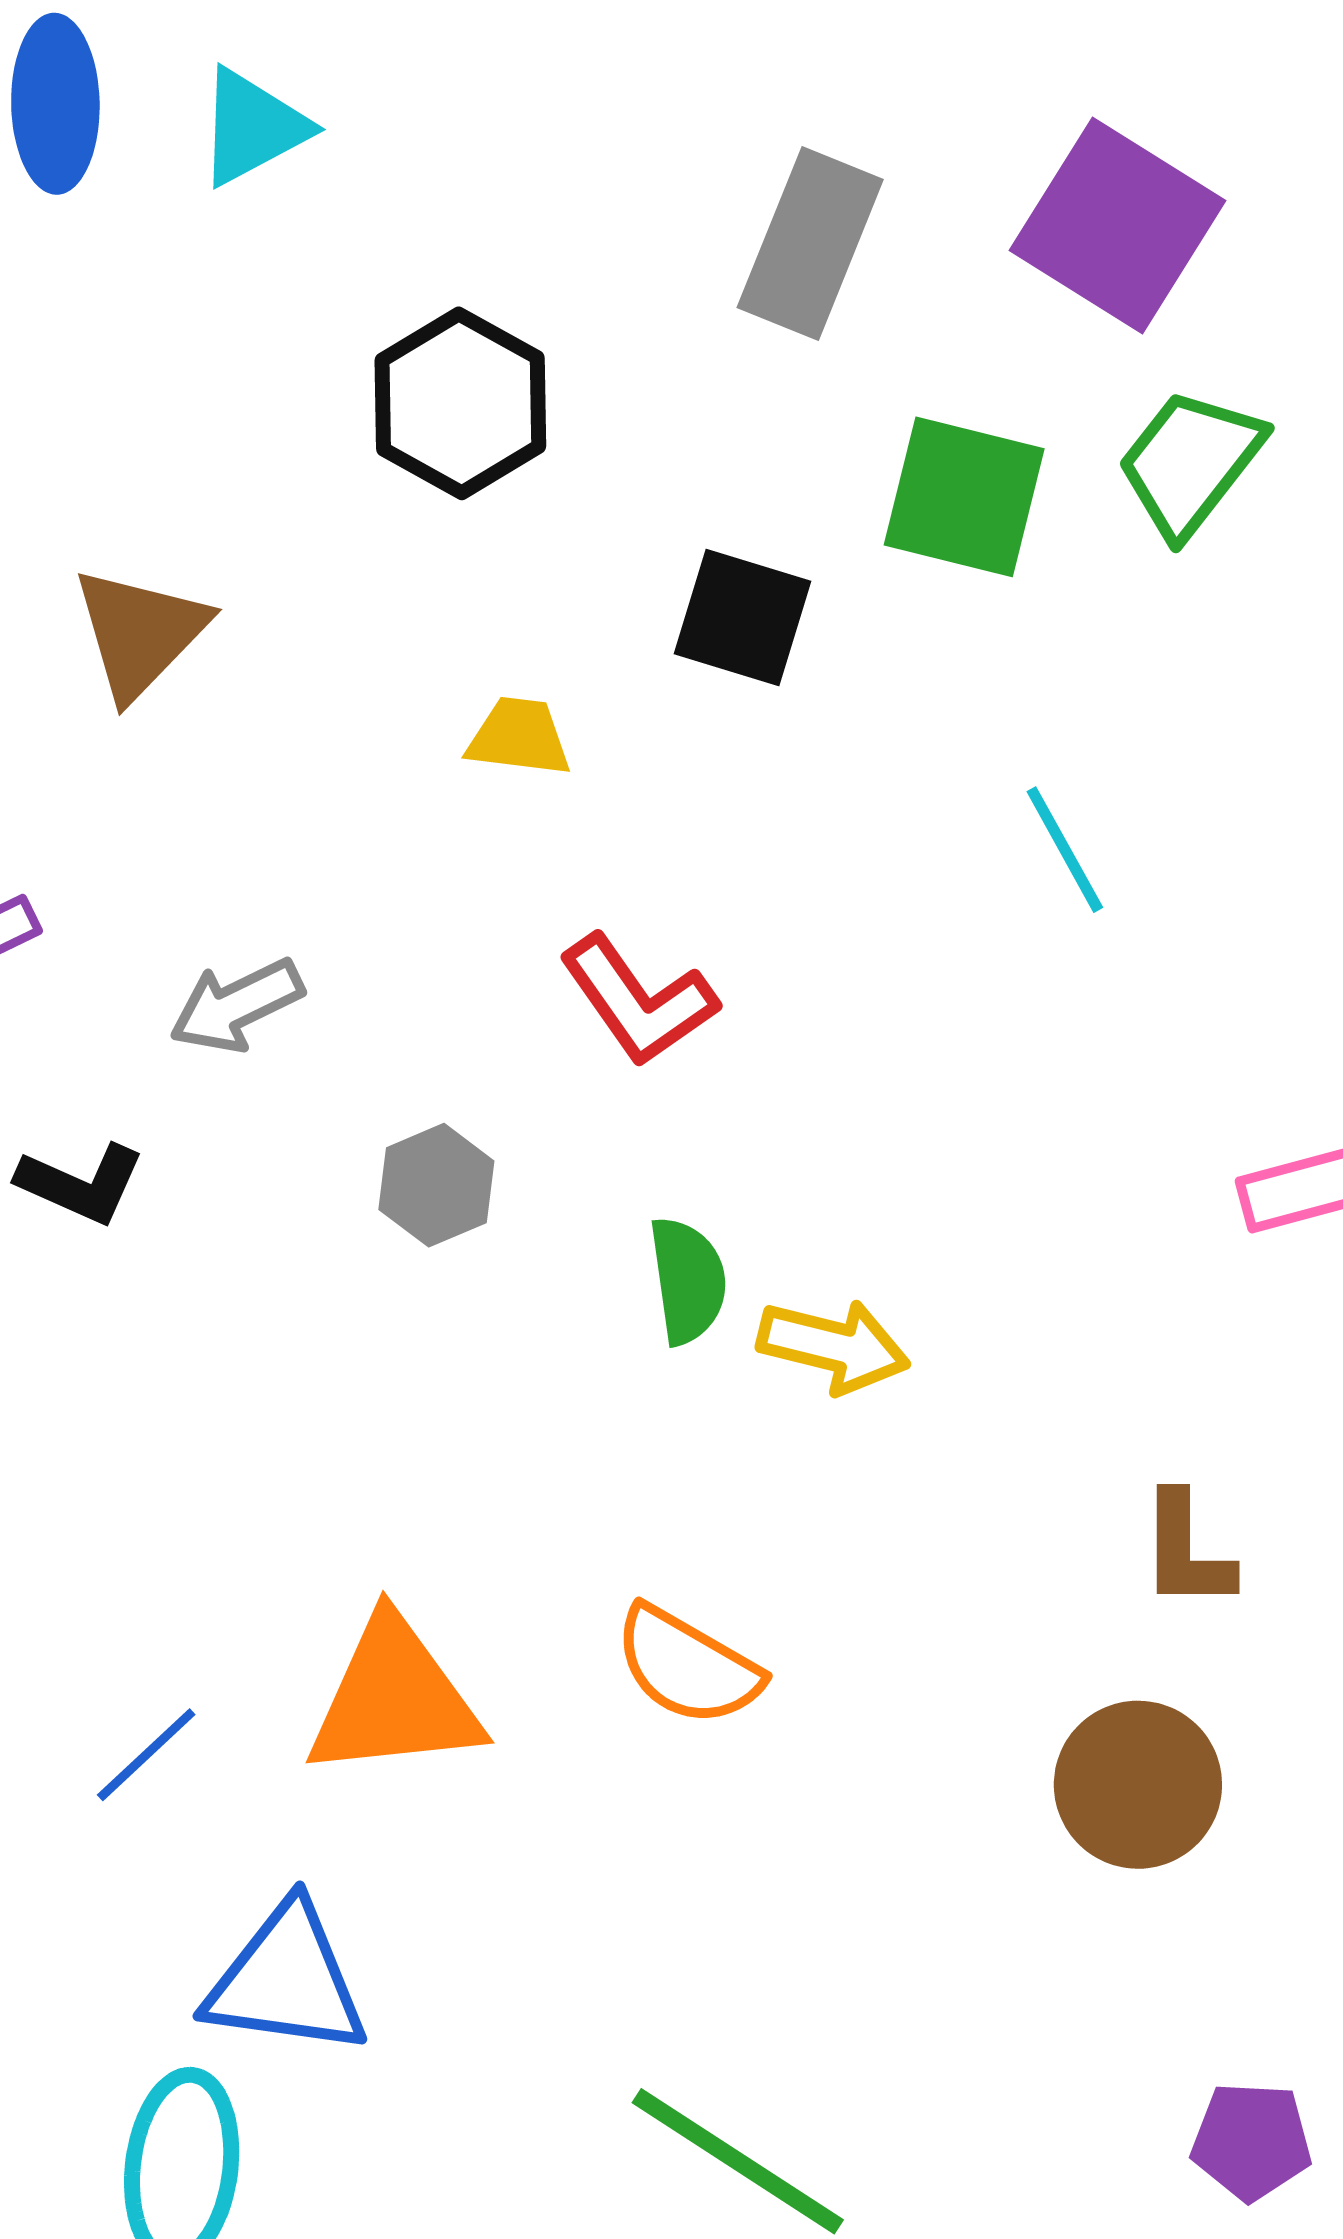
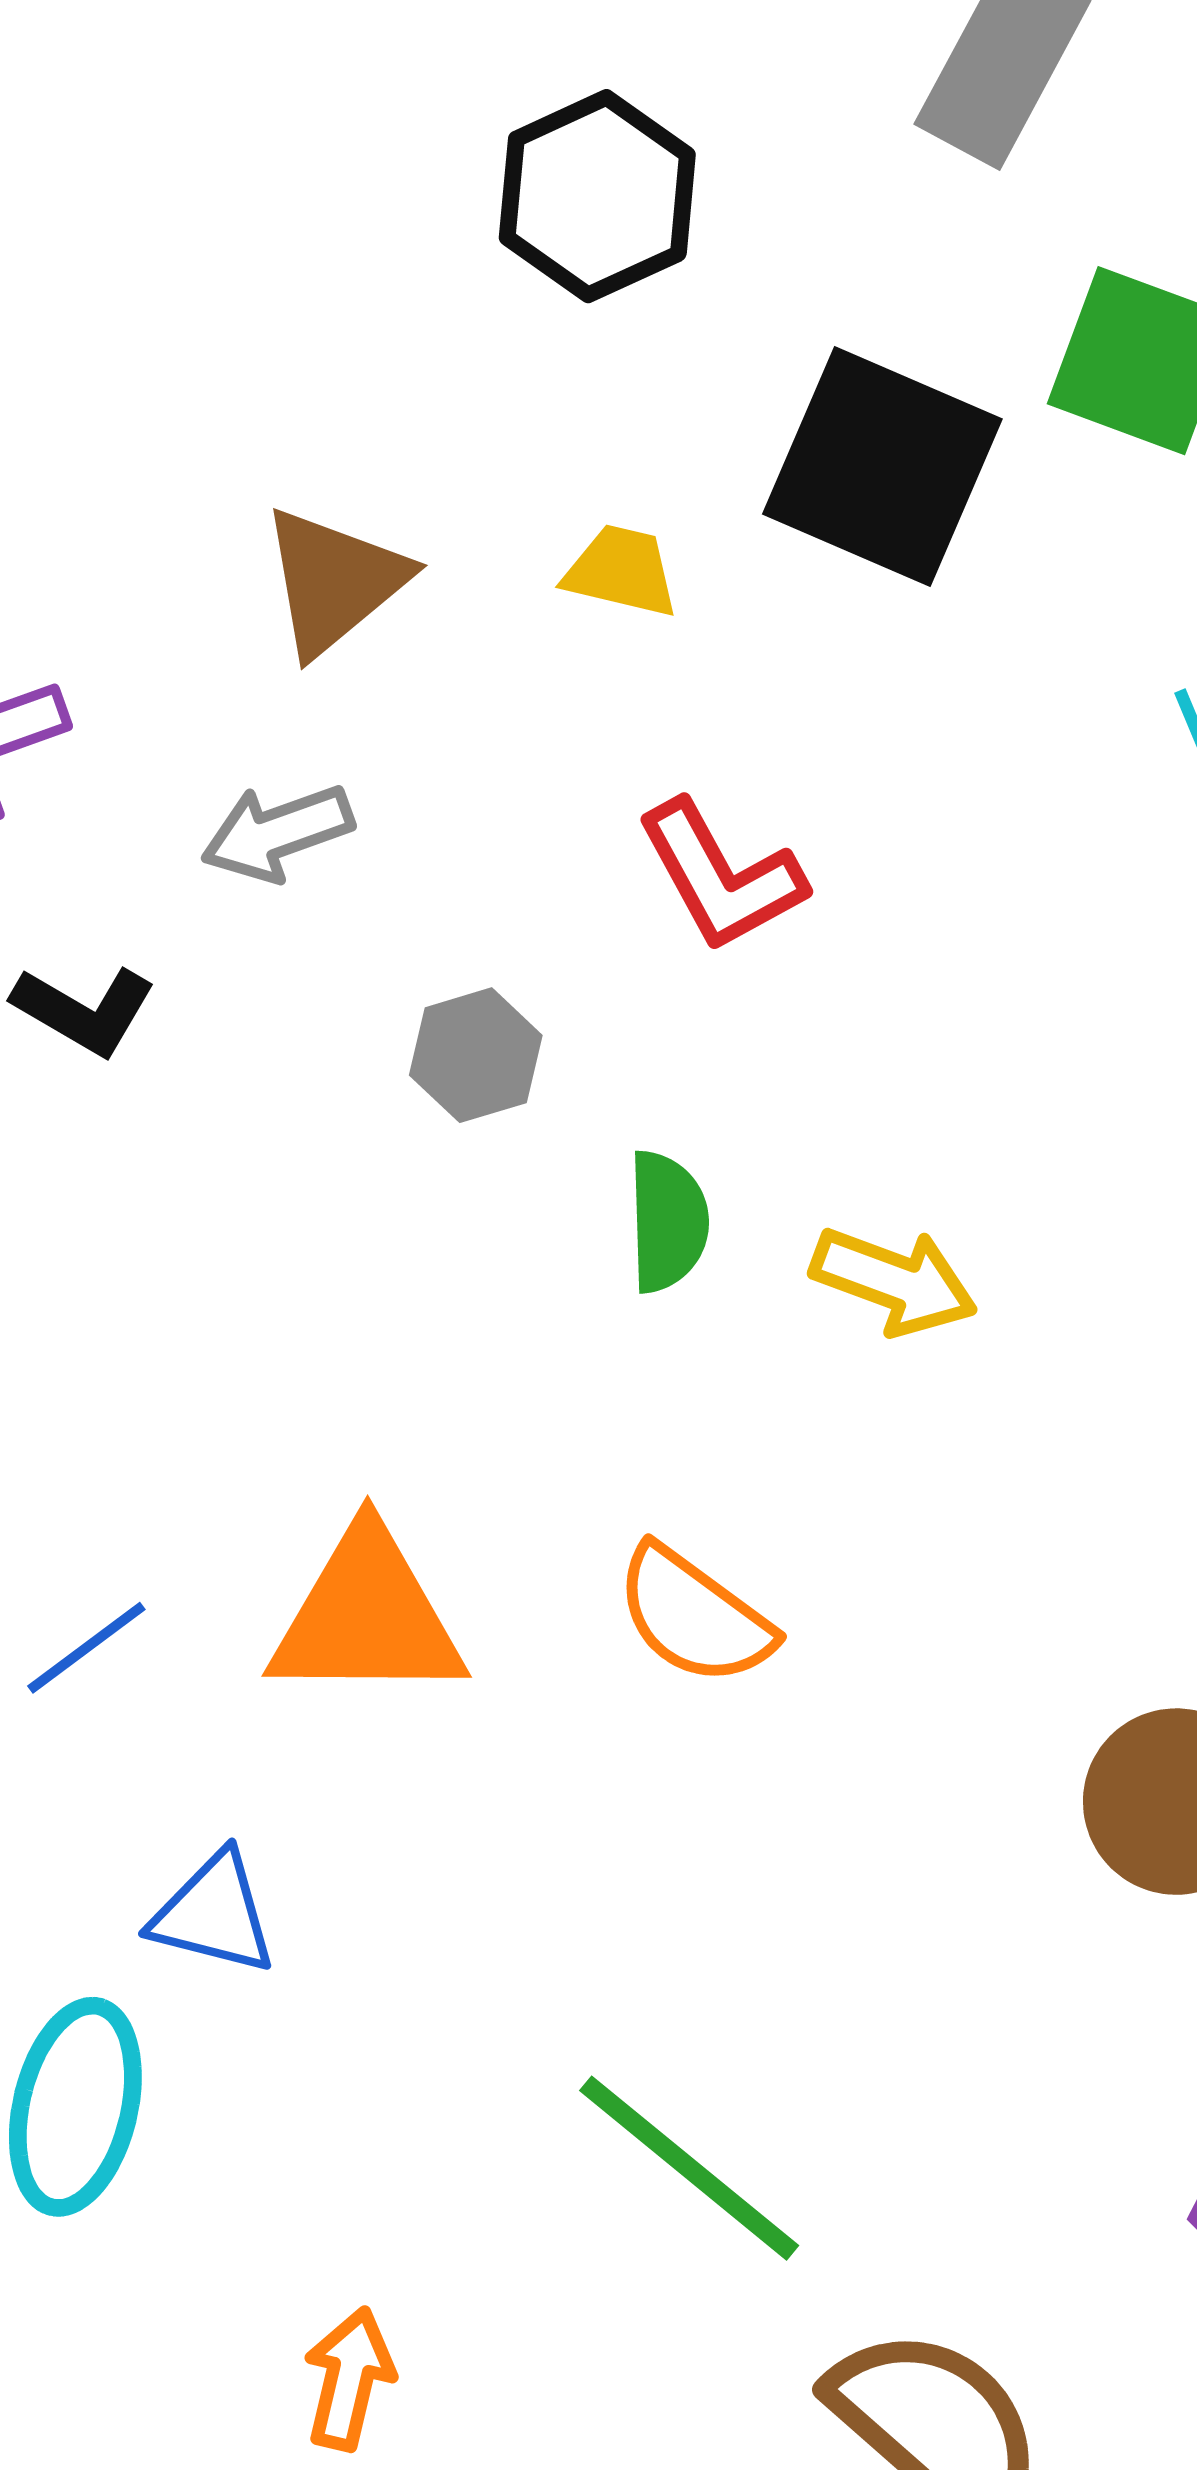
black square: (742, 617) -> (882, 466), size x1.5
brown triangle: (140, 633) -> (334, 581), moved
green semicircle: (688, 1280) -> (668, 1221), moved
blue triangle: (287, 1980) -> (214, 1914), size x0.7

